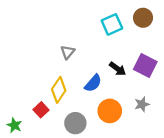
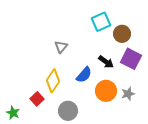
brown circle: (143, 18) -> (122, 34), moved
orange circle: (110, 111) -> (106, 91), moved

